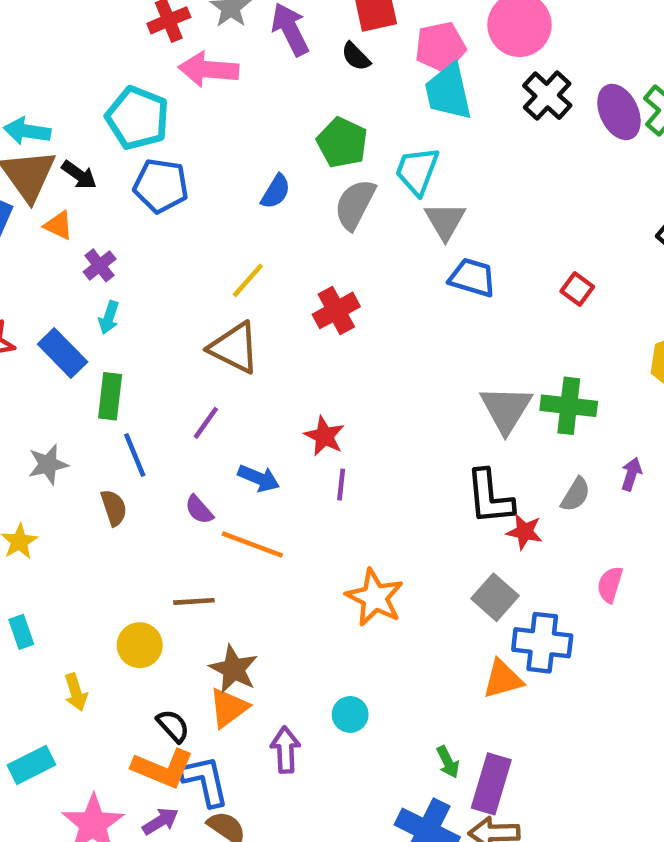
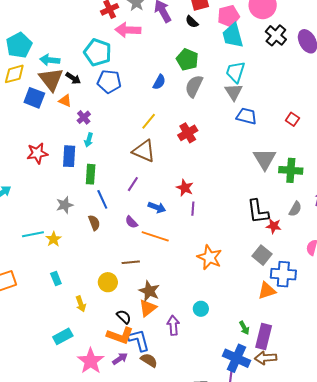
cyan trapezoid: (417, 171) -> (235, 72), moved
blue rectangle: (63, 353) -> (69, 156), turned 50
gray triangle: (506, 409) -> (265, 159), moved

